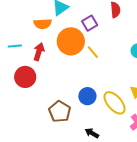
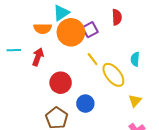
orange circle: (71, 41) -> (71, 32), moved
red circle: (25, 77) -> (61, 83), moved
yellow ellipse: (115, 103) -> (113, 75), moved

